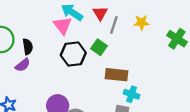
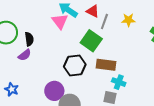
red triangle: (100, 13) -> (93, 11), turned -32
green square: (99, 47) -> (91, 41), size x1.5
black hexagon: (73, 54) -> (75, 66), moved

